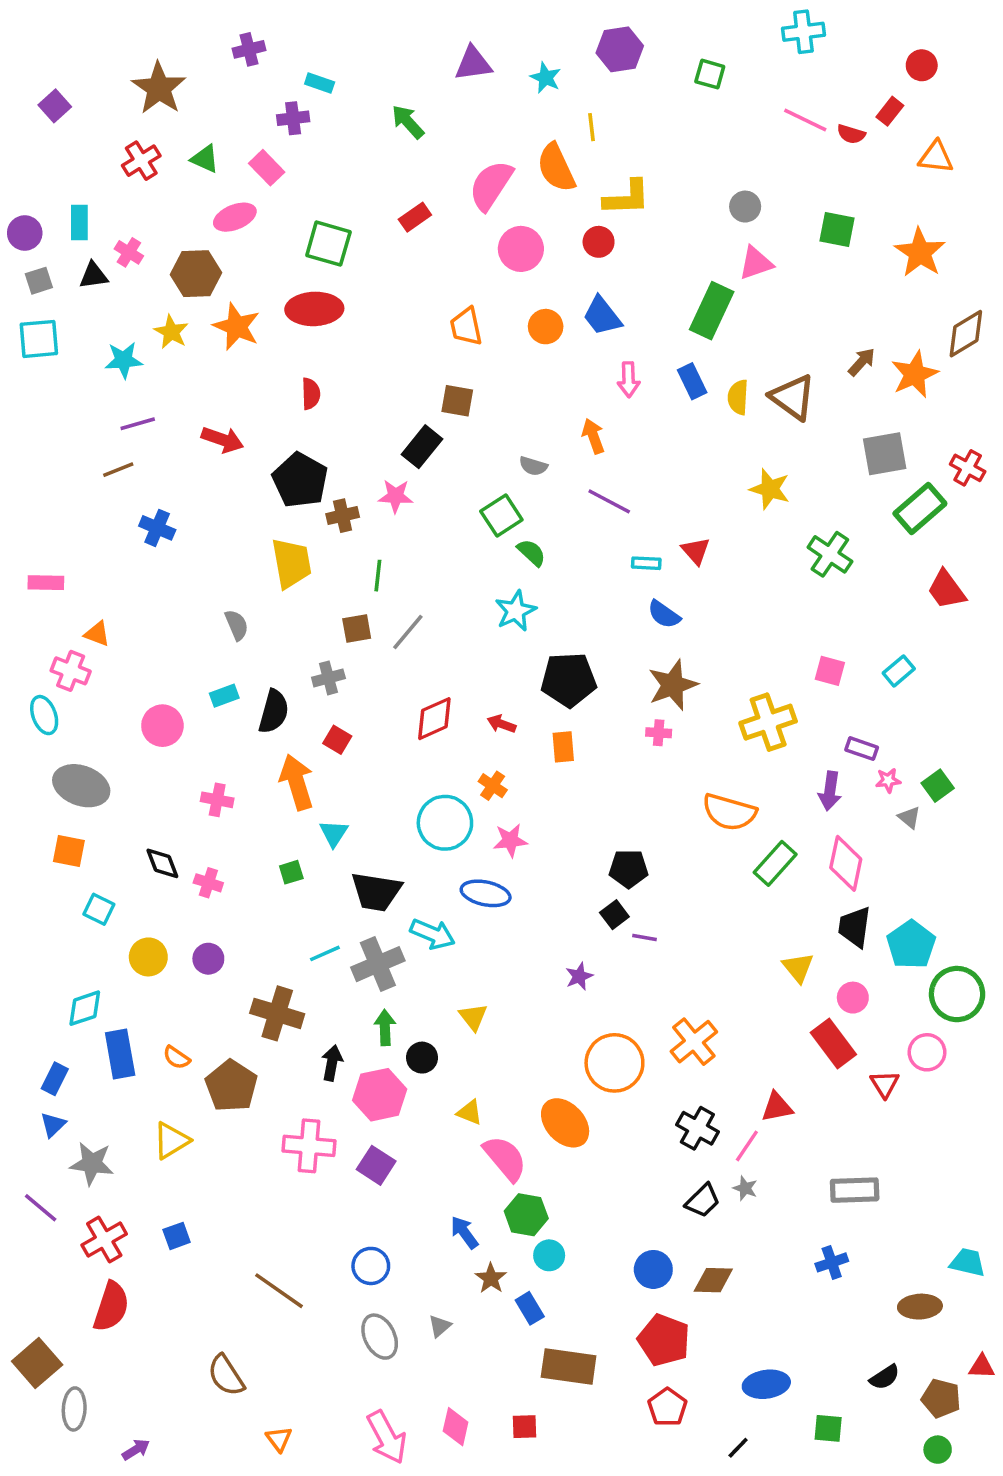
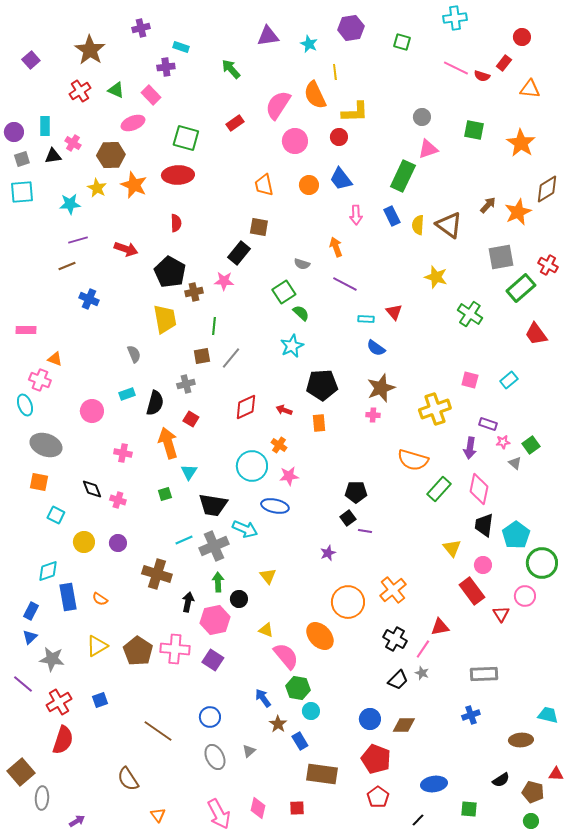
brown pentagon: (231, 1086) -> (138, 651), moved

